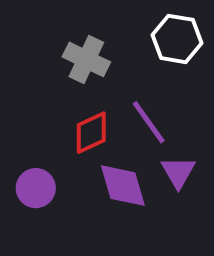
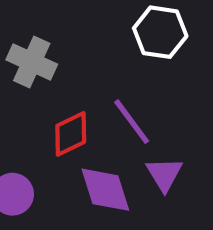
gray cross: (86, 59) -> (32, 62), moved

